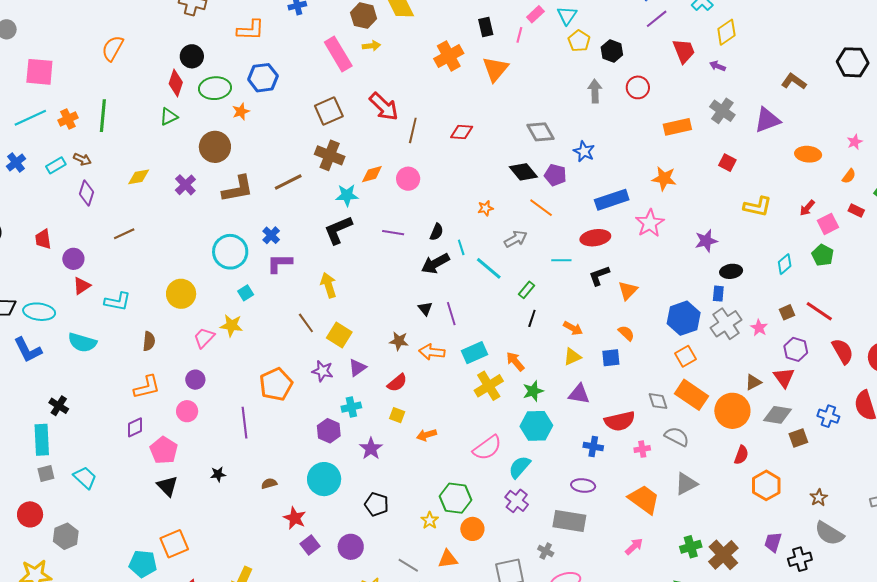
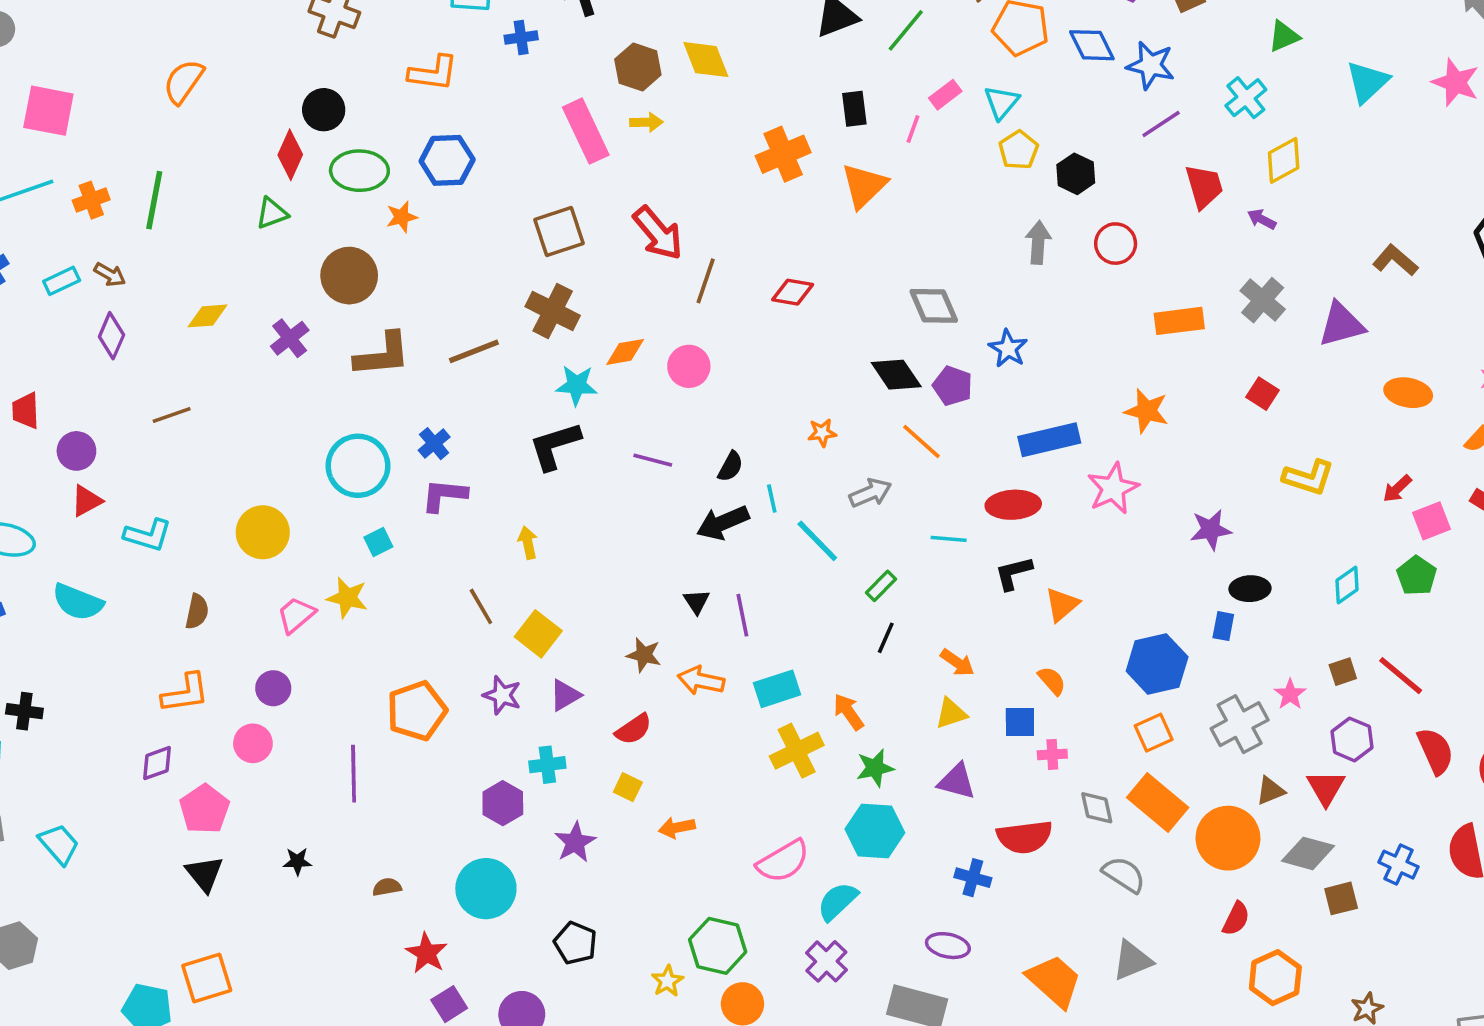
yellow arrow: (328, 285) -> (528, 543), size x0.7
gray cross: (726, 324) -> (1240, 724), moved
black cross: (59, 406) -> (24, 711), turned -30
pink cross: (642, 449) -> (1052, 754), moved

